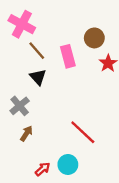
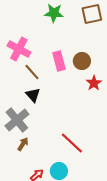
pink rectangle: (68, 56) -> (59, 61), moved
gray cross: (20, 106) -> (17, 120), size x1.4

